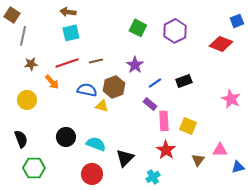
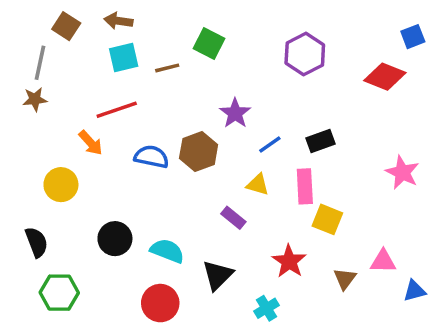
brown square: (12, 15) -> (66, 26), moved
green square: (138, 28) -> (209, 44), moved
brown line: (96, 61) -> (167, 68), moved
brown star: (31, 64) -> (35, 99), moved
yellow circle: (27, 100) -> (61, 185), moved
purple rectangle: (150, 104) -> (233, 218), moved
yellow triangle: (102, 106) -> (258, 185), moved
pink rectangle: (164, 121) -> (305, 186), moved

